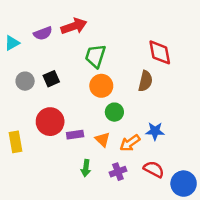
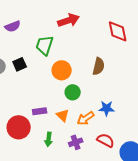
red arrow: (74, 26) -> (69, 20), moved
red diamond: (160, 52) -> (118, 31), moved
green trapezoid: (95, 56) -> (45, 45), moved
red circle: (50, 122) -> (19, 127), moved

